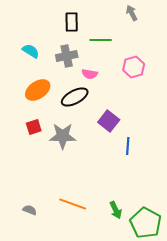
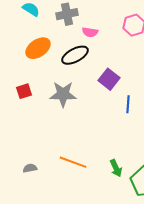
red square: (34, 127) -> (24, 91), moved
gray semicircle: (30, 210) -> (30, 168), turned -32

